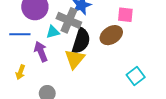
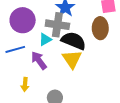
brown ellipse: (111, 35) -> (100, 28), turned -45
black semicircle: (81, 41) -> (74, 41), turned -70

